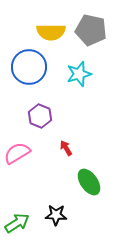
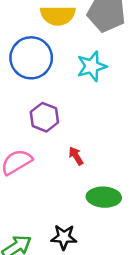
green ellipse: (89, 182) -> (104, 197), turned -52

